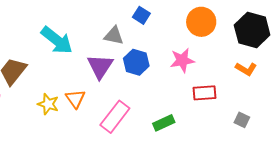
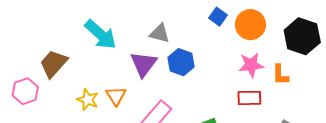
blue square: (141, 15) -> (218, 17), moved
pink star: (182, 60) -> (251, 65), moved
orange L-shape: (246, 69) -> (280, 75), moved, turned 55

